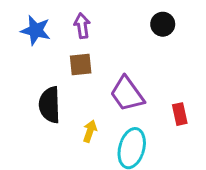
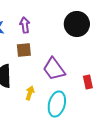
black circle: (163, 24) -> (77, 24), size x1.6

